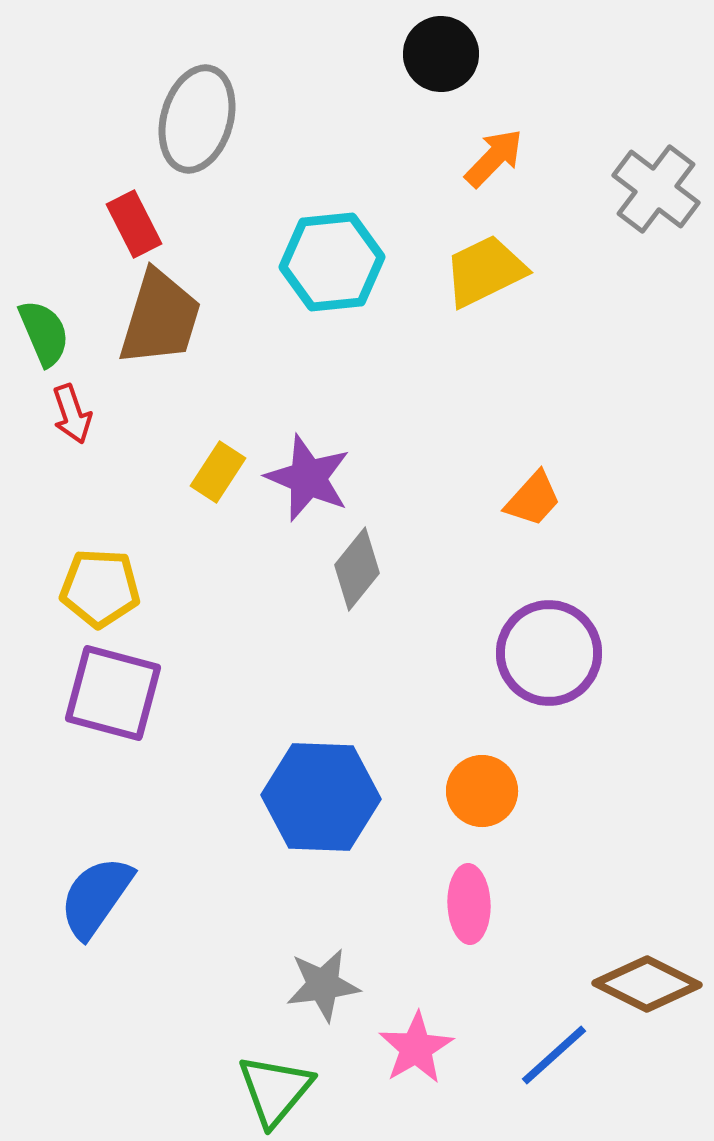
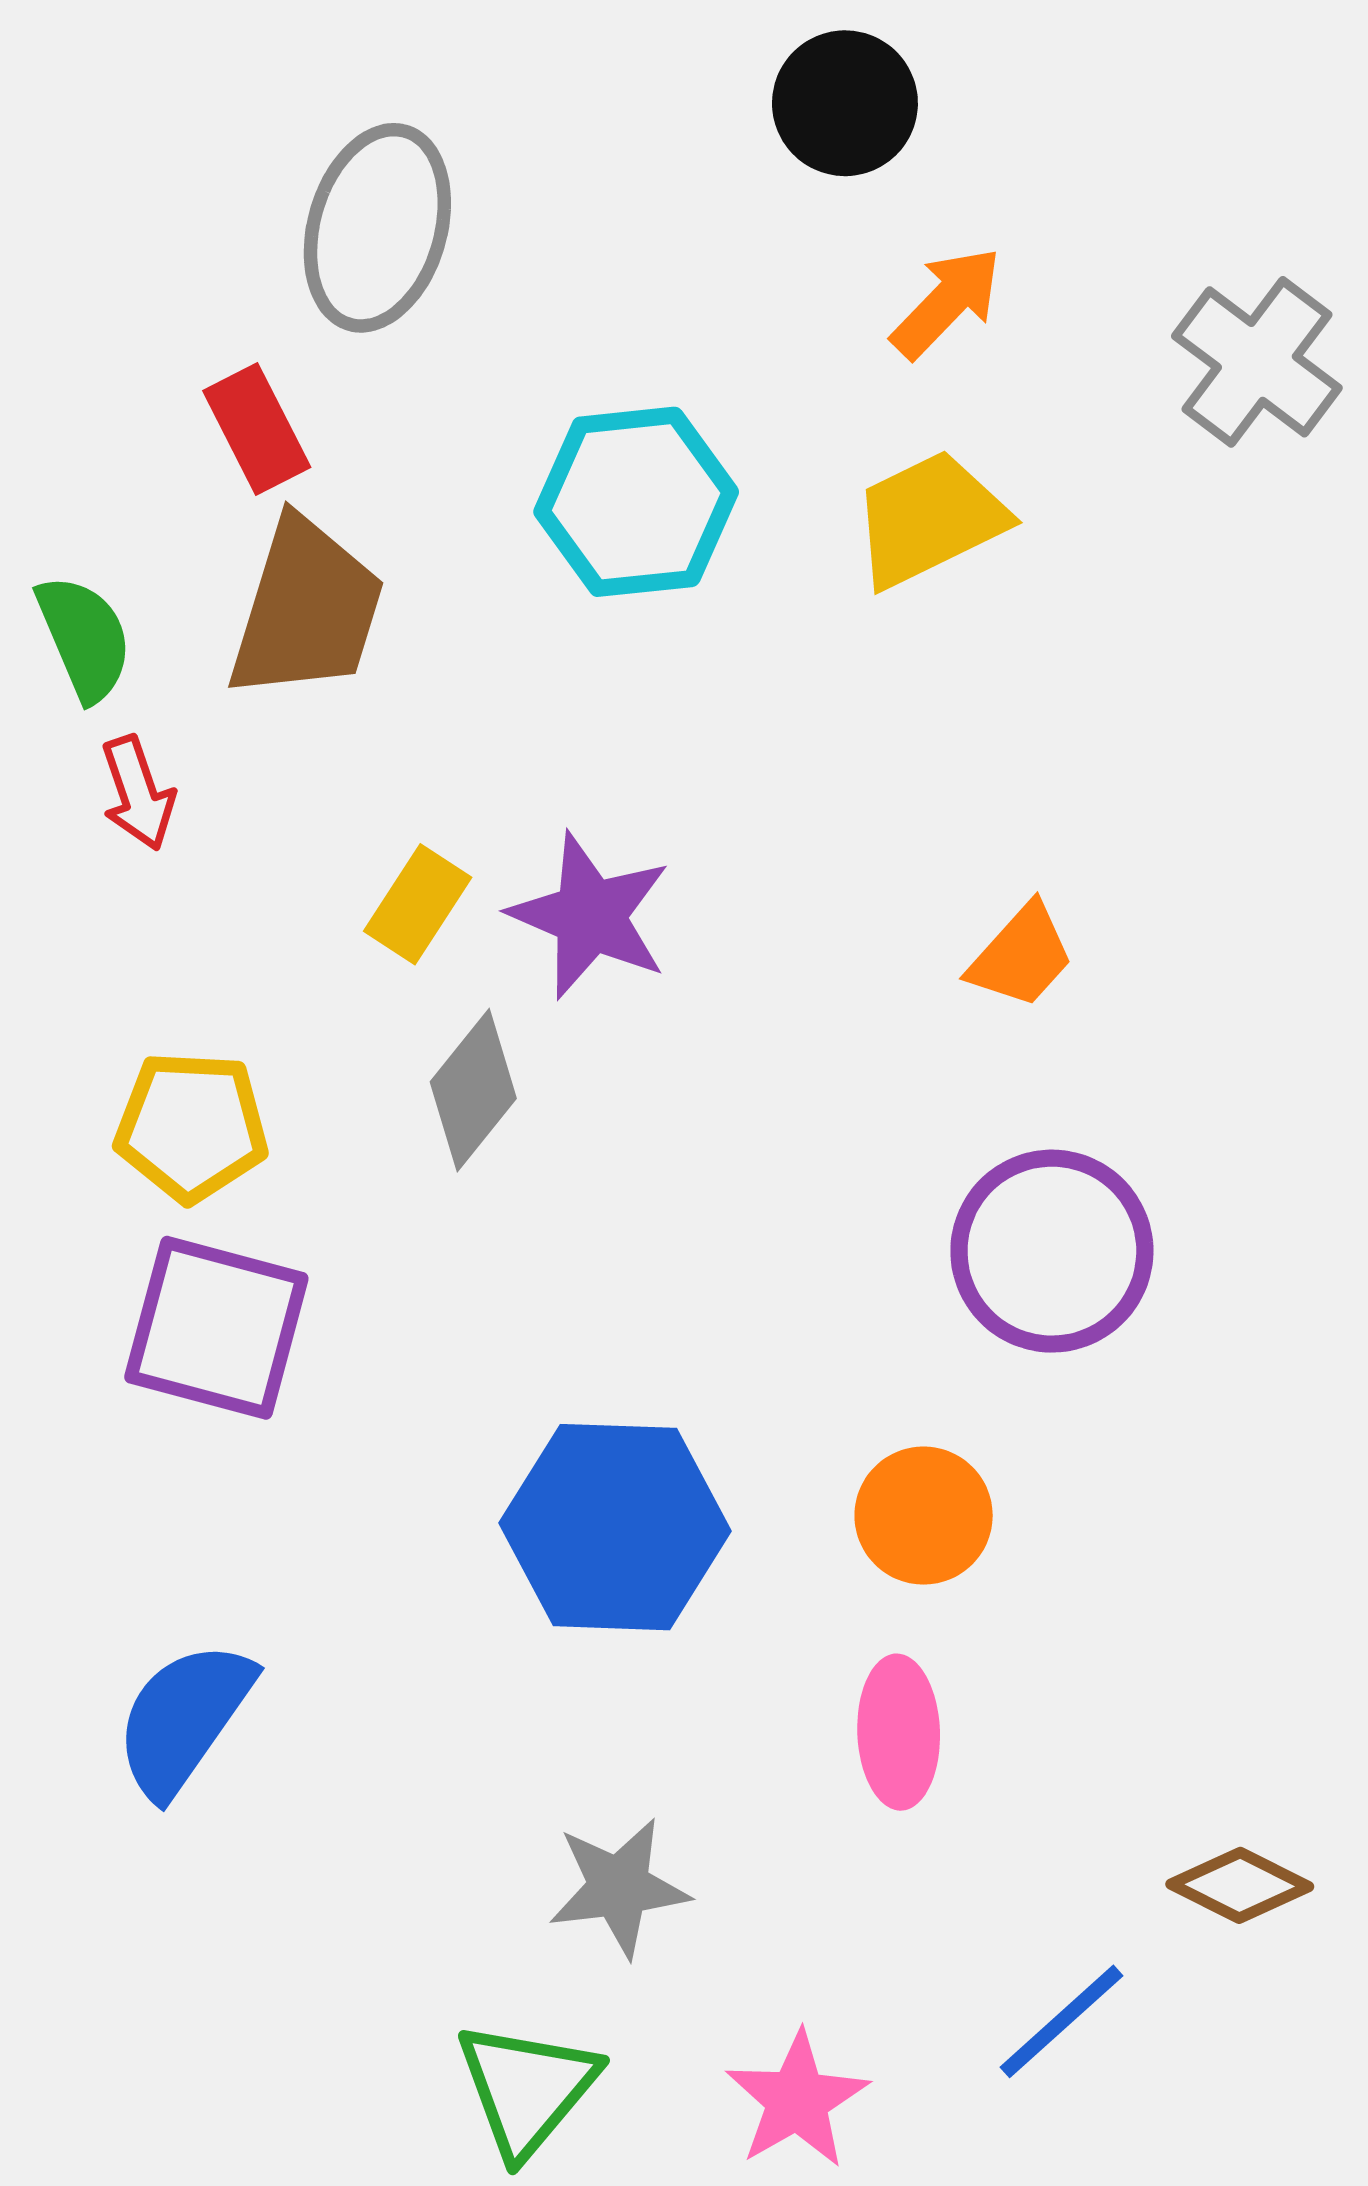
gray diamond: (357, 569) -> (473, 1090), moved
brown diamond: (647, 984) -> (1240, 1885), size x0.7
pink star: (416, 1048) -> (797, 2100), moved

